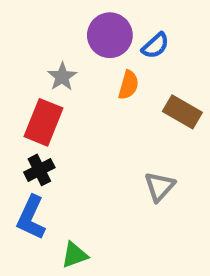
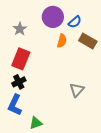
gray star: (62, 77) -> (20, 29), moved
brown rectangle: (182, 112) -> (88, 41), moved

